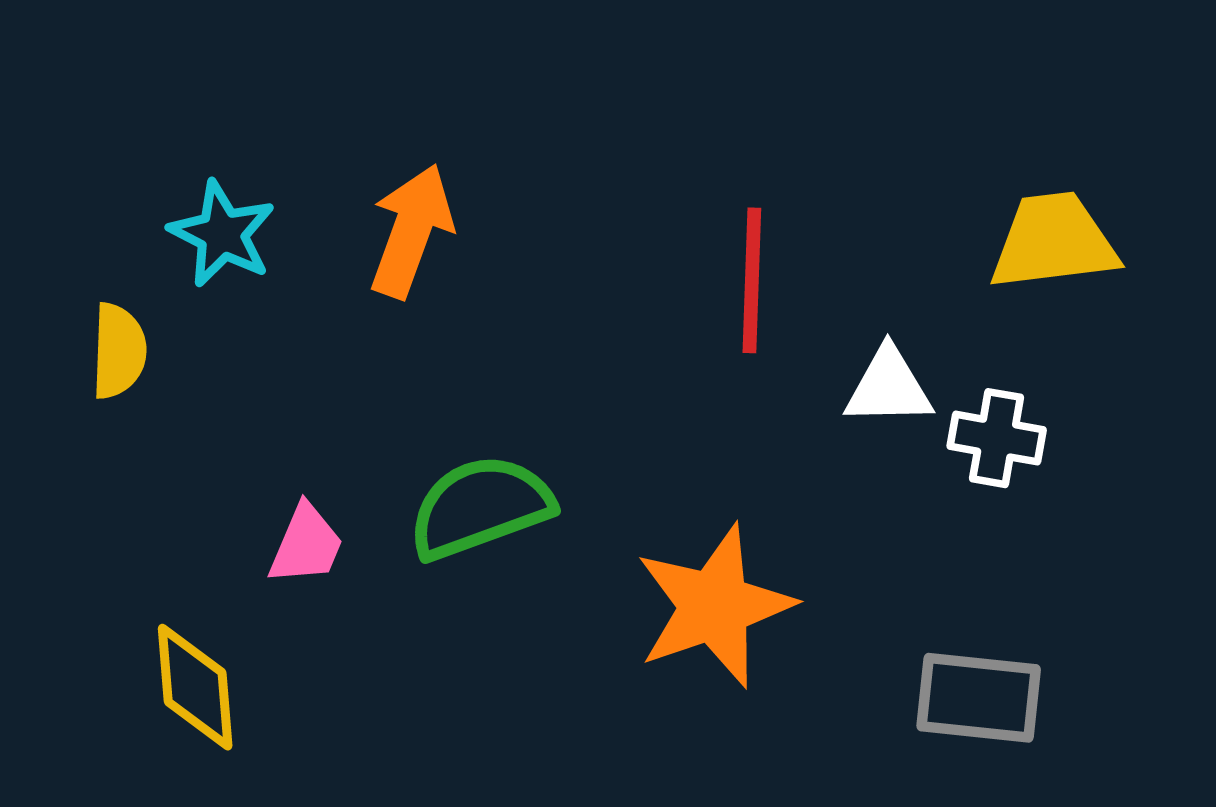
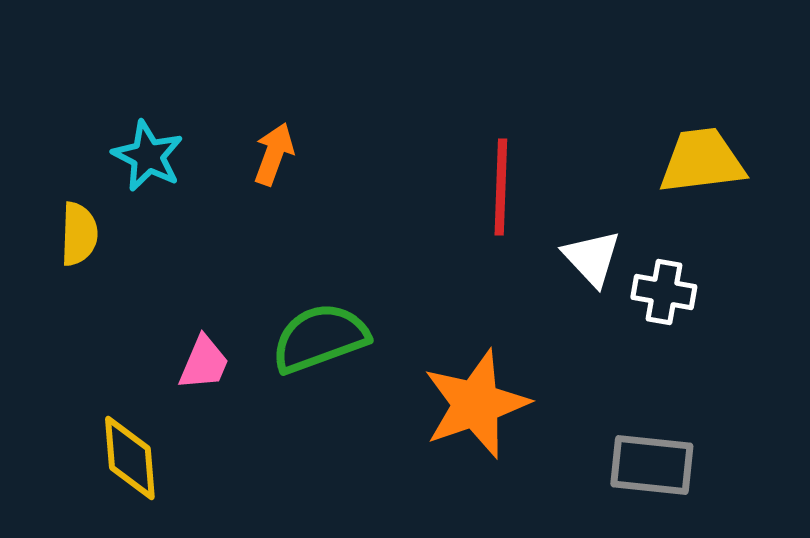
orange arrow: (411, 231) -> (274, 154), size x0.7
white triangle: (889, 387) -> (592, 258), turned 48

